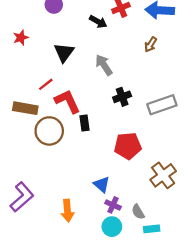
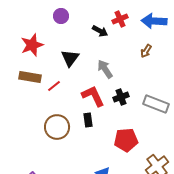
red star: (21, 38) -> (32, 45), size x1.6
red L-shape: (67, 101) -> (93, 96), moved
gray rectangle: (162, 105) -> (156, 104), turned 40
brown rectangle: (25, 108) -> (30, 77), moved

